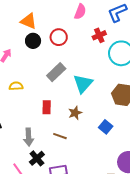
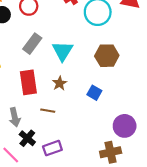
red rectangle: (47, 107) -> (28, 82), size x1.6

